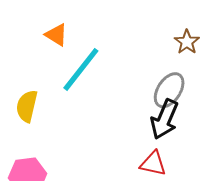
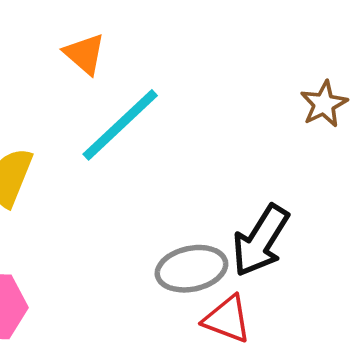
gray ellipse: (169, 90) -> (191, 269), moved, turned 36

